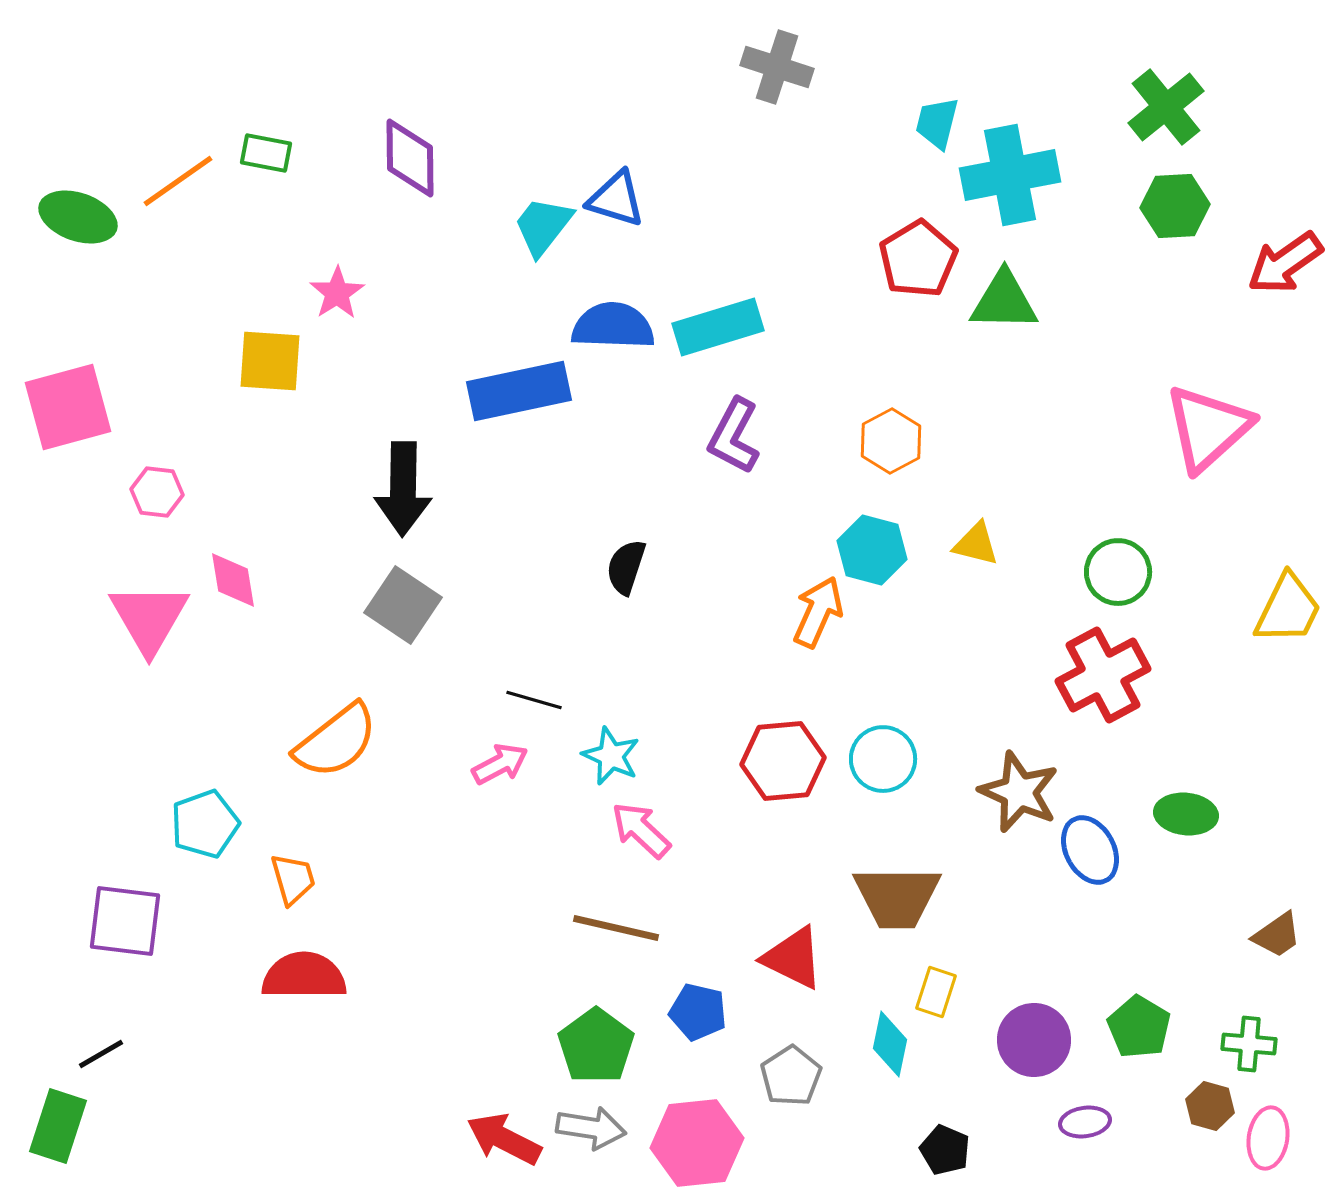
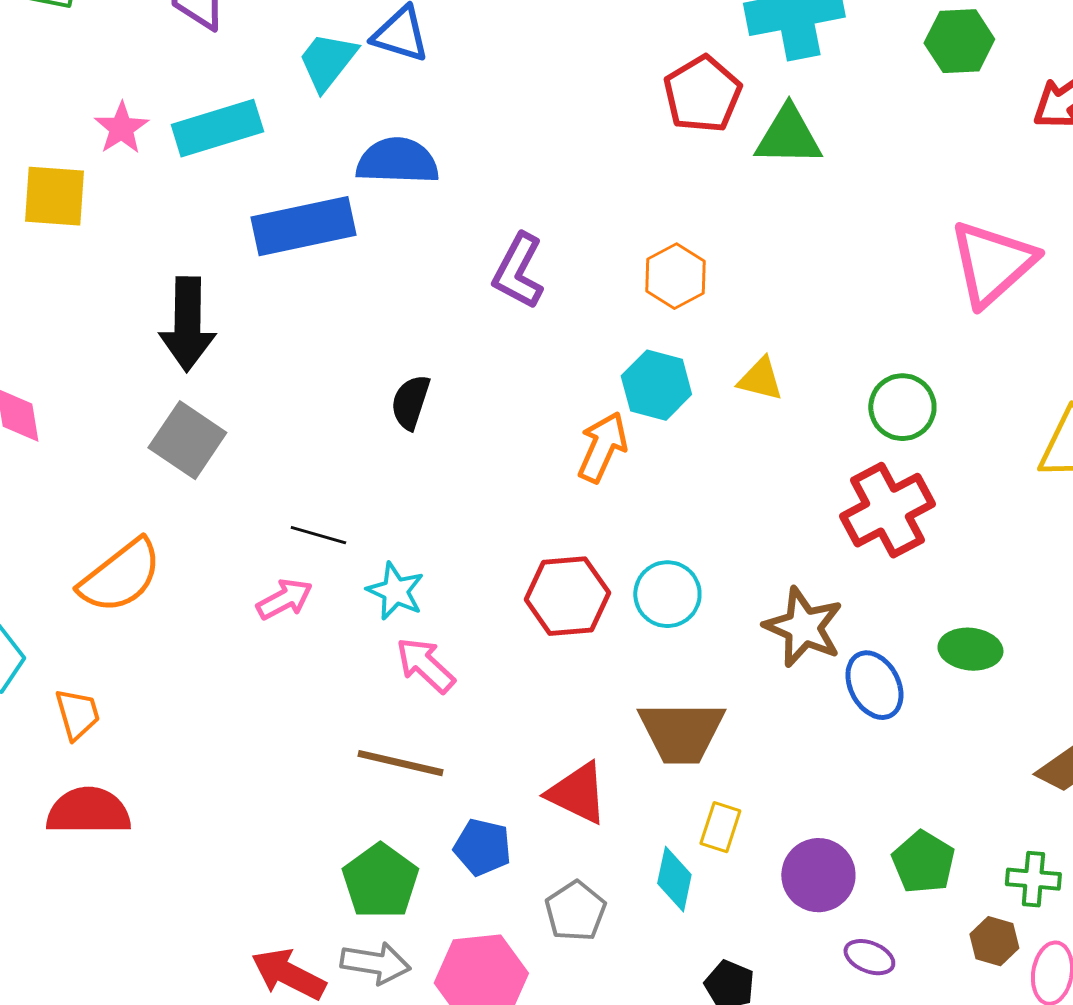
cyan rectangle: (718, 327) -> (217, 128), moved
purple ellipse: (1085, 1122) -> (869, 957), turned 30

